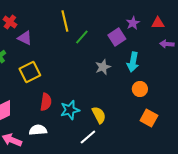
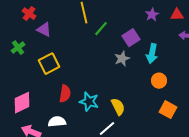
purple square: (117, 37) -> (131, 38), moved
cyan star: (70, 110) -> (89, 102), turned 30

